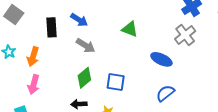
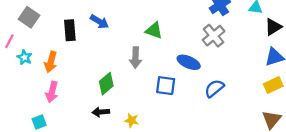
gray arrow: (86, 46) -> (136, 58), moved, turned 60
blue square: (116, 82) -> (166, 86), moved
blue semicircle: (165, 93) -> (214, 88), moved

